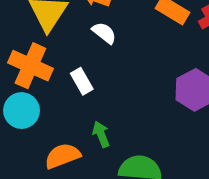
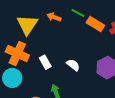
white semicircle: (104, 33) -> (73, 65), moved

